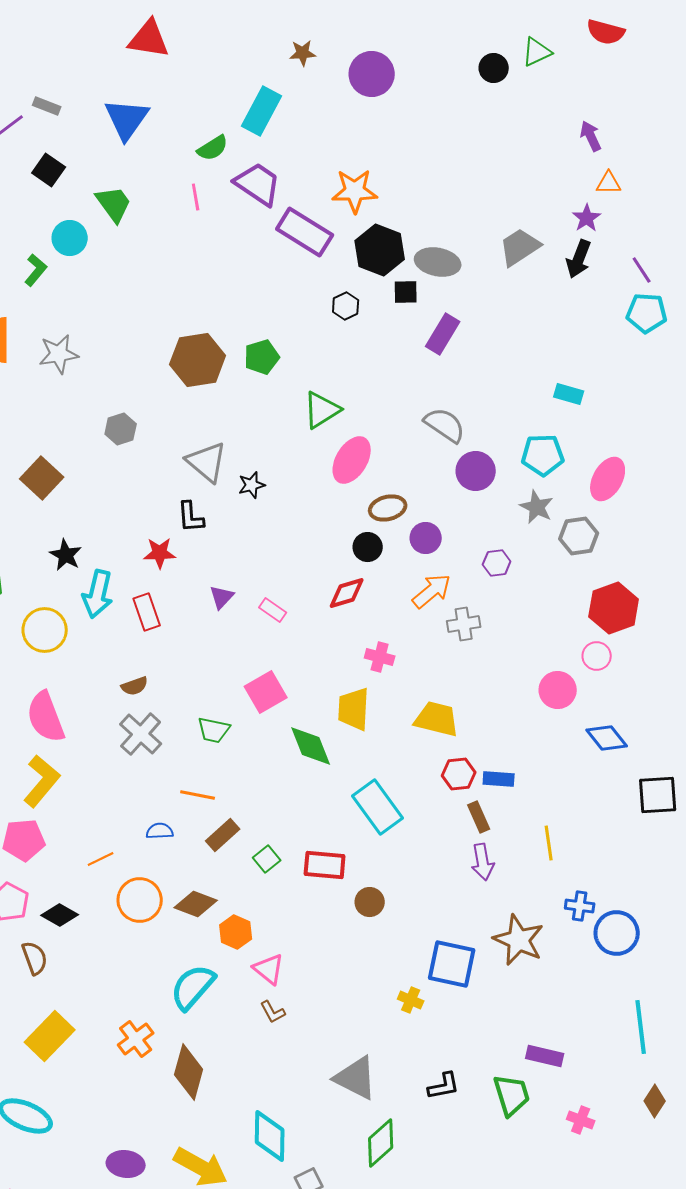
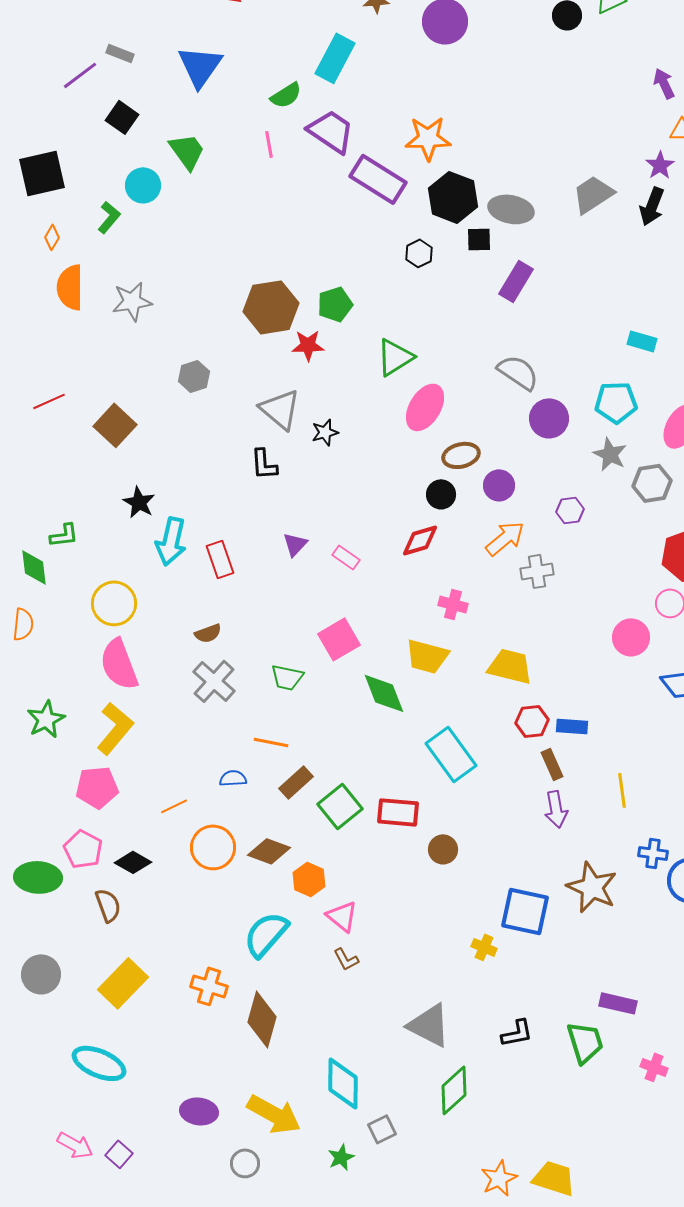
red star: (160, 553) -> (308, 345), moved
yellow circle: (45, 630) -> (114, 603), moved
yellow trapezoid: (354, 709) -> (427, 656), turned -78
green square: (267, 859) -> (340, 806), size x1.6
orange cross: (136, 1039) -> (209, 986), turned -36

